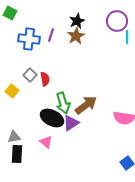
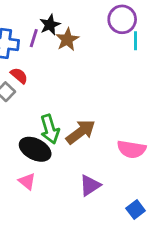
black star: (77, 21) -> (50, 25), moved
red semicircle: (45, 79) -> (19, 76), moved, turned -40
purple triangle: (71, 123) -> (90, 185), moved

